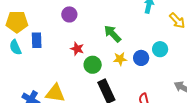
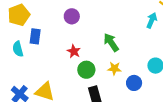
yellow pentagon: (17, 22) -> (19, 15), turned -30
cyan semicircle: (15, 47) -> (18, 49), moved
blue circle: (141, 58) -> (134, 83), moved

